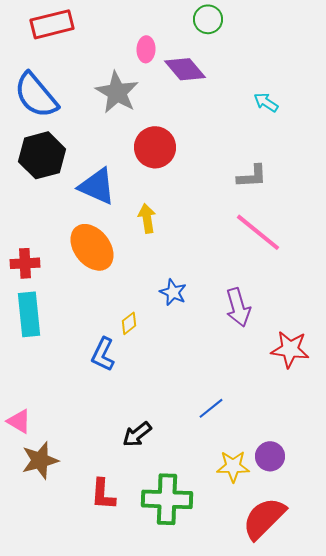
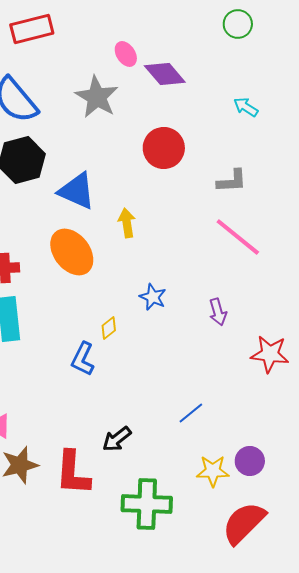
green circle: (208, 19) -> (238, 24), moved
pink ellipse: (146, 49) -> (126, 54), turned -35
red circle: (155, 147) -> (164, 148), moved
purple arrow: (238, 307) -> (218, 312), size x0.7
red L-shape: (103, 494) -> (73, 473), moved, size x1.4

